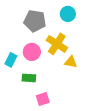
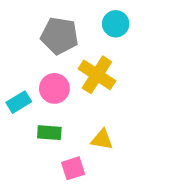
cyan rectangle: (11, 60) -> (19, 102), turned 32
yellow triangle: (71, 62) -> (102, 139), moved

